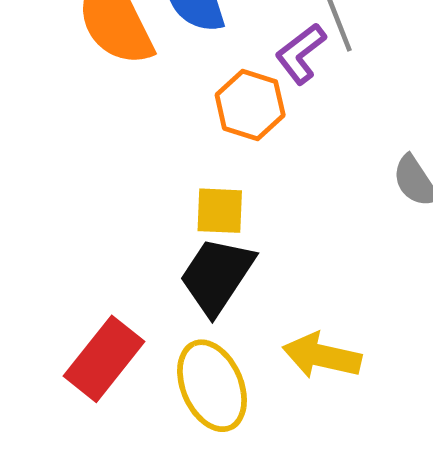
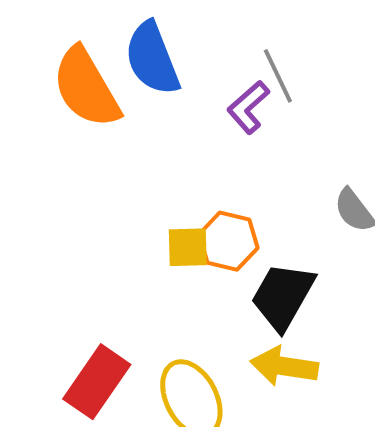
orange hexagon: (250, 105) -> (228, 241), moved
black trapezoid: (217, 276) -> (283, 296), moved

